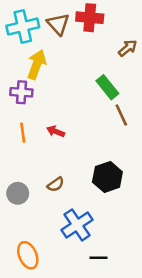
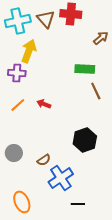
green rectangle: (107, 87) -> (85, 69), turned -48
orange line: (23, 133) -> (18, 105), turned 56
brown semicircle: (56, 184) -> (44, 160), moved

